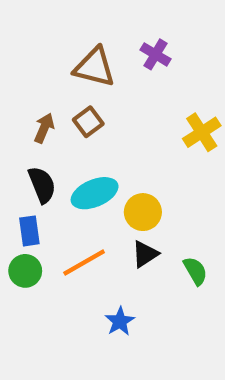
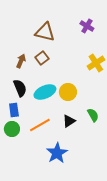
purple cross: (155, 54) -> (87, 26), moved
yellow circle: (143, 212) -> (68, 92), moved
green semicircle: (195, 271) -> (93, 115), moved
blue star: (120, 321) -> (57, 153), size x1.5

